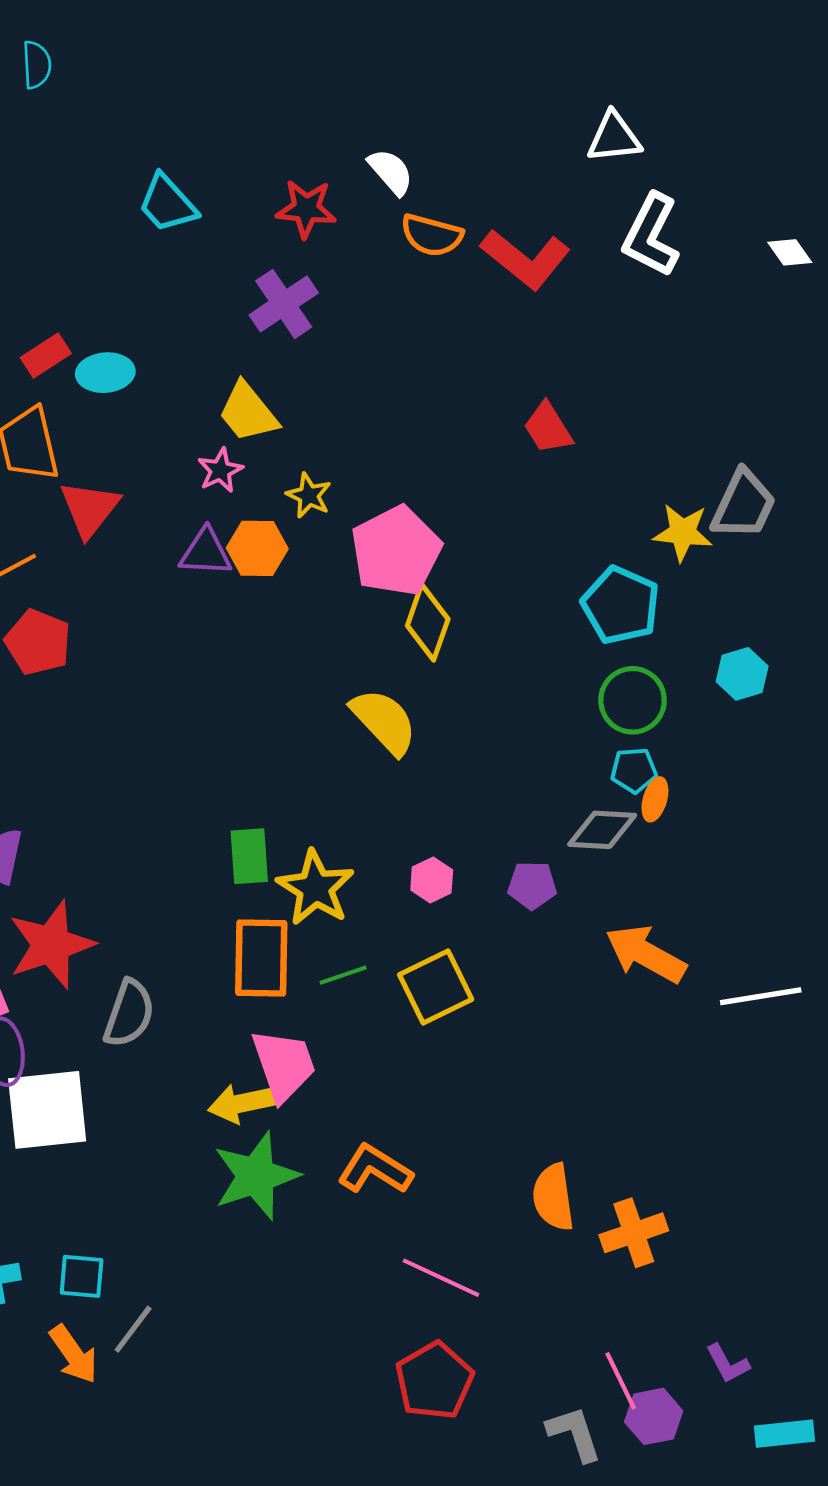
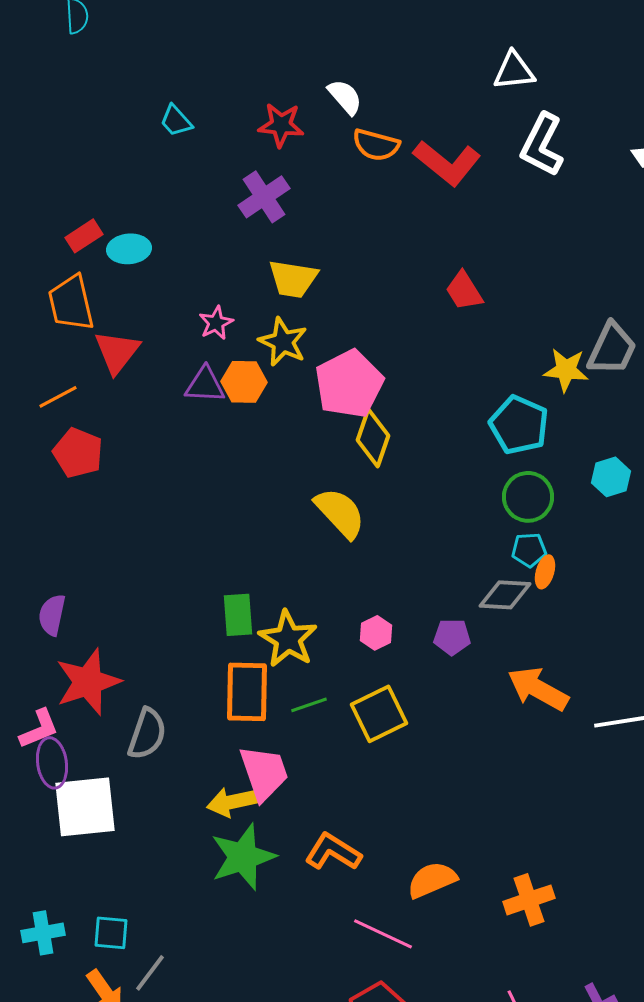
cyan trapezoid: (167, 203) -> (176, 121), size x0.7
yellow trapezoid: (248, 412) -> (293, 279), moved, turned -42
yellow star: (309, 495) -> (283, 342), size x1.4
orange semicircle: (553, 1197) -> (432, 880), moved, turned 75

